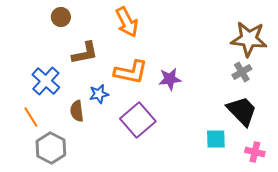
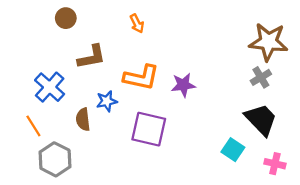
orange arrow: (127, 22) -> (137, 24), size x0.6
purple square: (138, 120) -> (149, 129), turned -36
cyan square: (216, 139) -> (233, 150), turned 35

